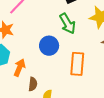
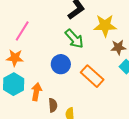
orange rectangle: (77, 64) -> (92, 76), turned -40

